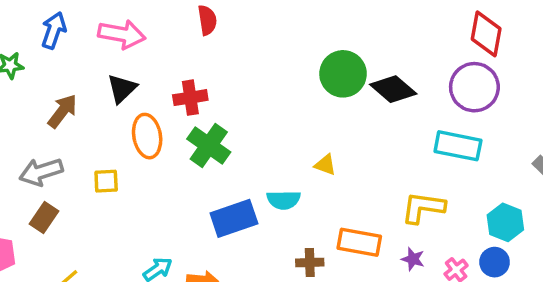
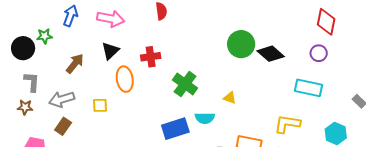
purple circle: (474, 87) -> (319, 53), size x0.6
green cross: (209, 145) -> (185, 84), moved

